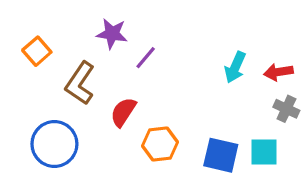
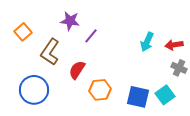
cyan square: (264, 152) -> (165, 95), turned -36

